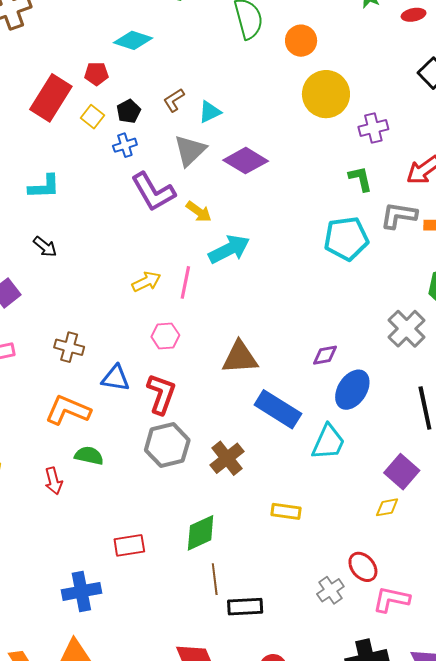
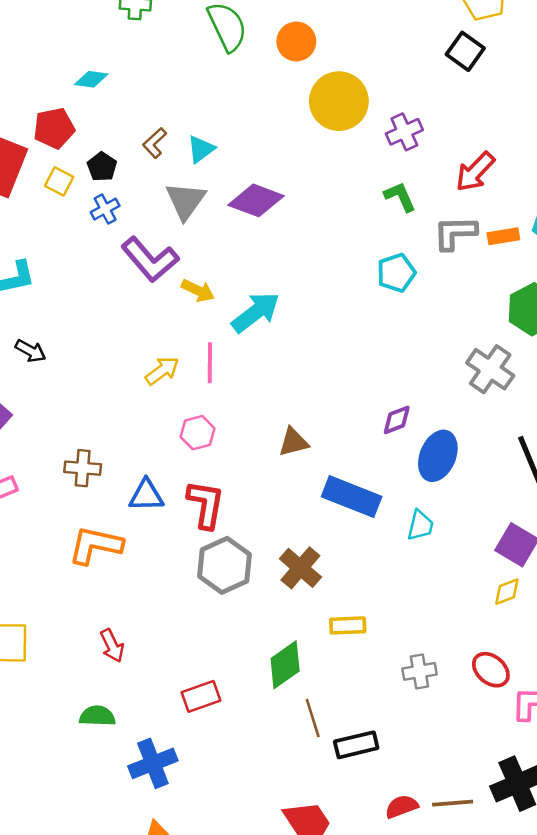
cyan diamond: (133, 40) -> (91, 79), size x0.7
red pentagon: (96, 74) -> (54, 128), size x1.4
yellow arrow: (199, 212) -> (198, 291), moved
cyan pentagon: (346, 238) -> (396, 273), size x0.7
brown triangle: (240, 357) -> (293, 442), size x0.7
cyan trapezoid: (328, 442) -> (420, 525), size x0.7
green semicircle: (89, 456) -> (97, 716), moved
red arrow: (54, 481) -> (112, 646), moved
yellow rectangle: (286, 511) -> (348, 625), moved
gray cross: (330, 590) -> (419, 671), moved, turned 36

